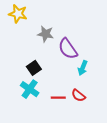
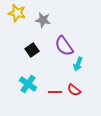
gray star: (46, 34) -> (43, 20), moved
black square: (34, 68) -> (32, 50), moved

